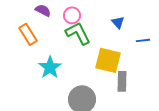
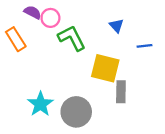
pink circle: (72, 15) -> (50, 18), moved
cyan star: (50, 67) -> (40, 104), moved

